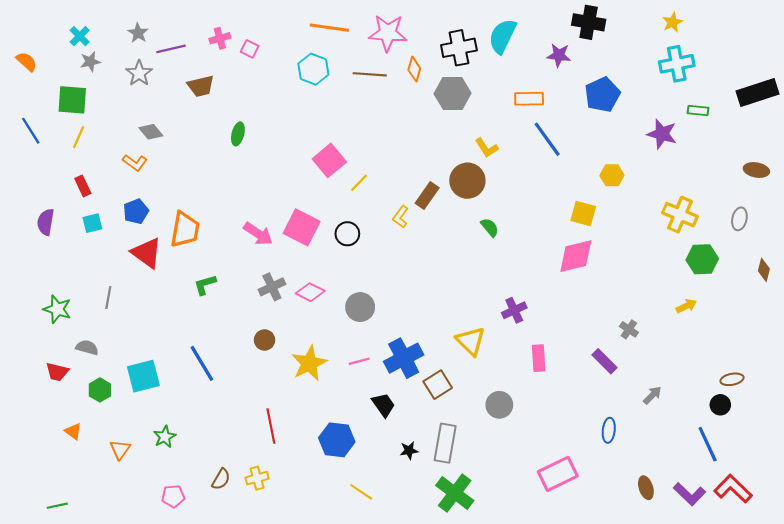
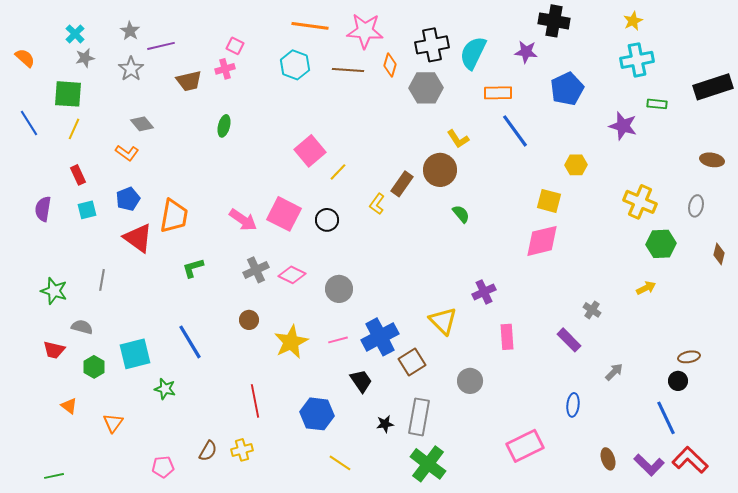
cyan semicircle: (502, 36) -> (473, 53), moved
pink cross: (220, 38) -> (225, 69), moved
green star: (165, 437) -> (165, 389), moved, turned -30

